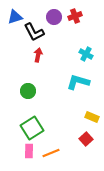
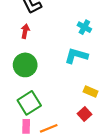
red arrow: (38, 55) -> (25, 31), moved
green circle: (28, 91) -> (25, 65), size x1.5

